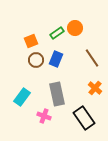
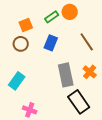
brown circle: (36, 60) -> (21, 44), moved
gray rectangle: (57, 94) -> (66, 75), moved
pink cross: (44, 116) -> (30, 110), moved

